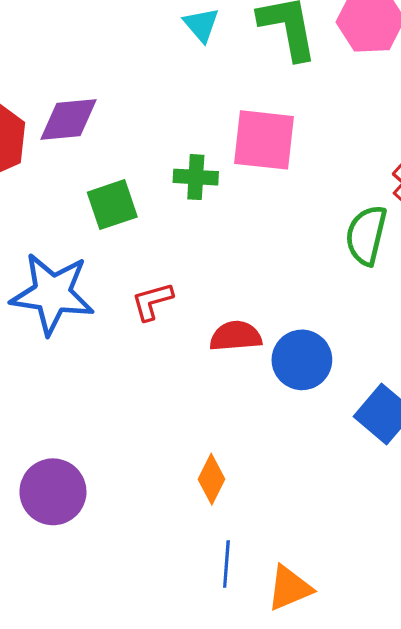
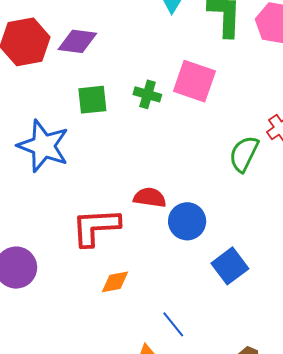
red L-shape: (152, 301) -> (96, 227), moved, size x1.8
orange diamond: (212, 479) -> (115, 282), turned 40
blue line: (226, 564) -> (173, 324), moved, turned -56

